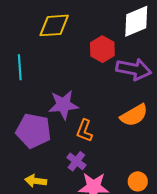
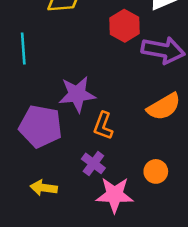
orange circle: (138, 181) -> (156, 171), moved

